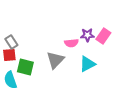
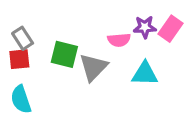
cyan triangle: (87, 64) -> (145, 74), turned 30
green square: (25, 67) -> (64, 54), moved

